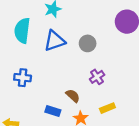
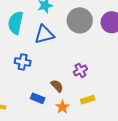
gray circle: (88, 43) -> (80, 20), moved, size x1.6
blue cross: (23, 78) -> (23, 62), moved

